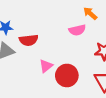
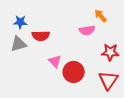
pink triangle: (46, 66) -> (55, 61), turned -40

